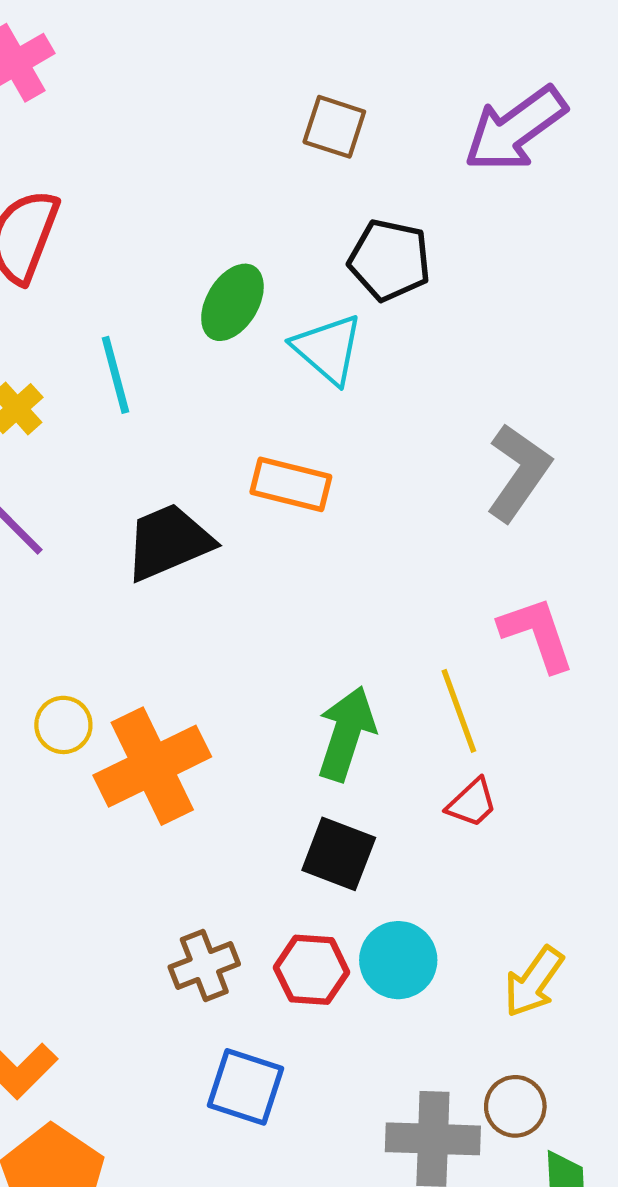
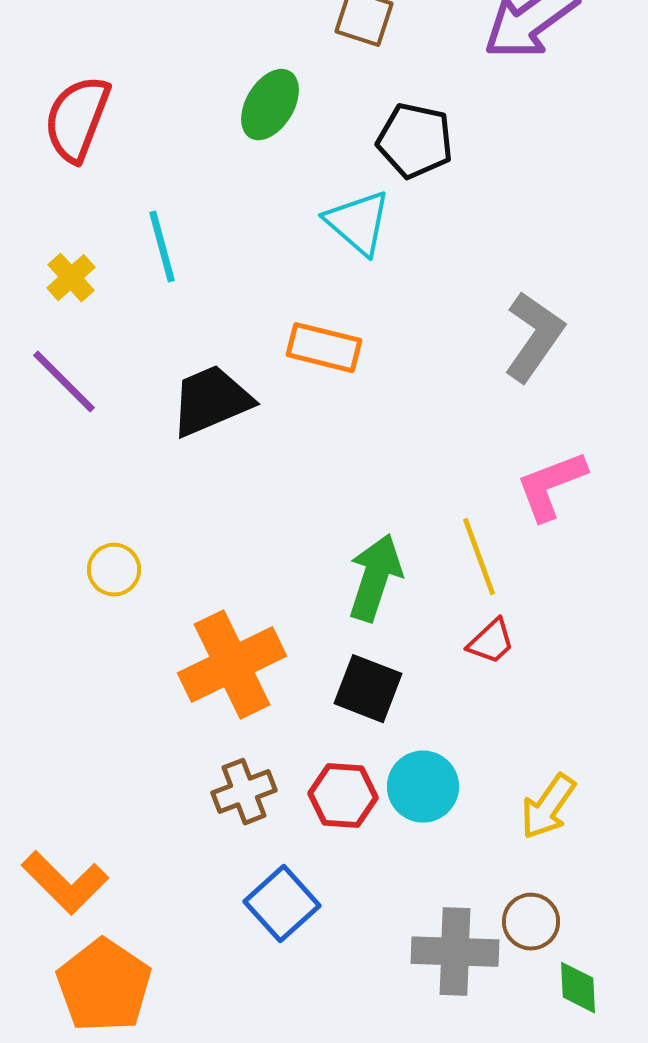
green ellipse: (232, 302) -> (270, 105), moved
pink L-shape: (537, 634) -> (551, 486), turned -92
orange cross: (152, 766) -> (232, 665), moved
blue square: (245, 1087) -> (282, 904), turned 30

